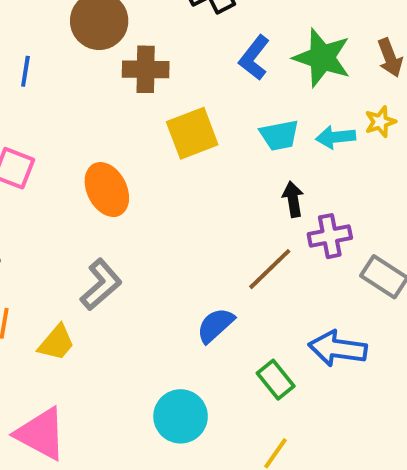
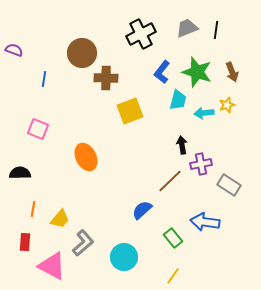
cyan trapezoid: (279, 135) -> (178, 100), moved, turned -65
orange ellipse: (107, 190) -> (86, 157), moved
gray L-shape: (101, 285) -> (83, 243), moved

